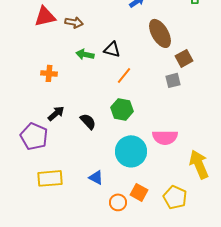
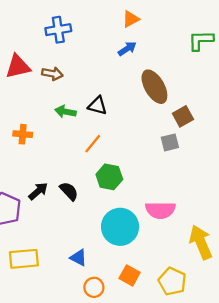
orange line: (124, 75) -> (93, 144), moved
black arrow: (56, 113) -> (38, 191), moved
orange circle: (118, 202) -> (94, 287), moved

